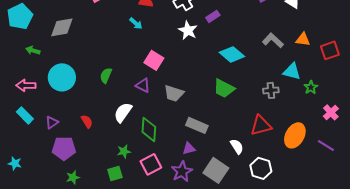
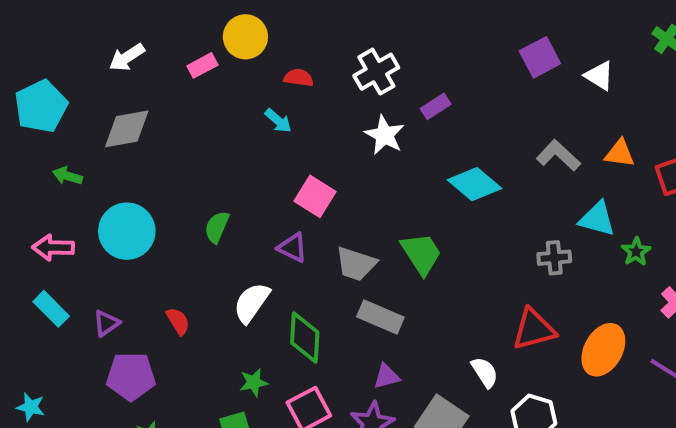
green trapezoid: (224, 88) -> (421, 254), moved, turned -150
gray rectangle: (197, 125) -> (380, 317), moved

